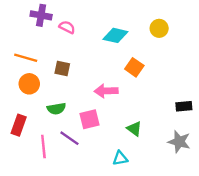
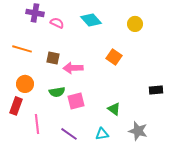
cyan diamond: (115, 35) -> (91, 20), moved, turned 35
orange circle: (29, 84) -> (25, 84), moved
pink arrow: (106, 91) -> (73, 68), moved
green semicircle: (56, 109) -> (57, 92), moved
purple line: (69, 138) -> (69, 134), moved
gray star: (179, 142) -> (138, 131), moved

